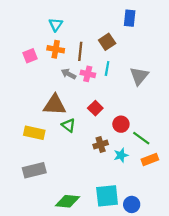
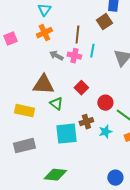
brown square: (107, 42) -> (104, 22), moved
orange cross: (56, 49) -> (44, 33), turned -35
brown line: (80, 51) -> (77, 35), moved
pink square: (30, 56) -> (10, 39), moved
cyan square: (107, 196) -> (66, 134), moved

